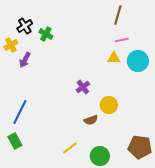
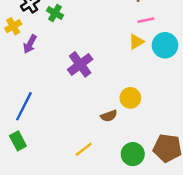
yellow triangle: (114, 58) -> (136, 42), turned -32
purple cross: (83, 87) -> (80, 64), moved, size x1.5
green circle: (100, 156) -> (133, 154), moved

